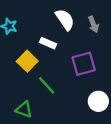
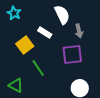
gray arrow: (93, 24) -> (79, 31), moved

